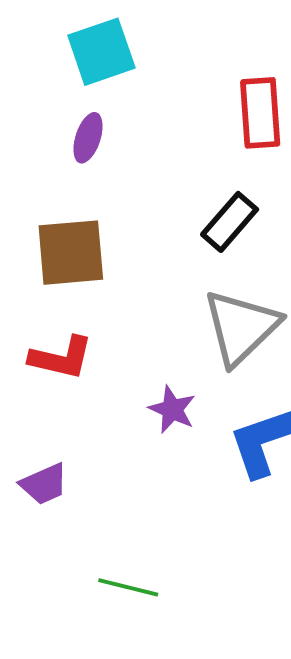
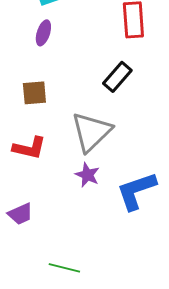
brown square: (71, 253) -> (34, 93), size x0.7
gray triangle: (241, 327) -> (91, 132), moved

